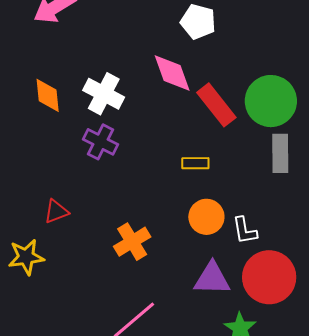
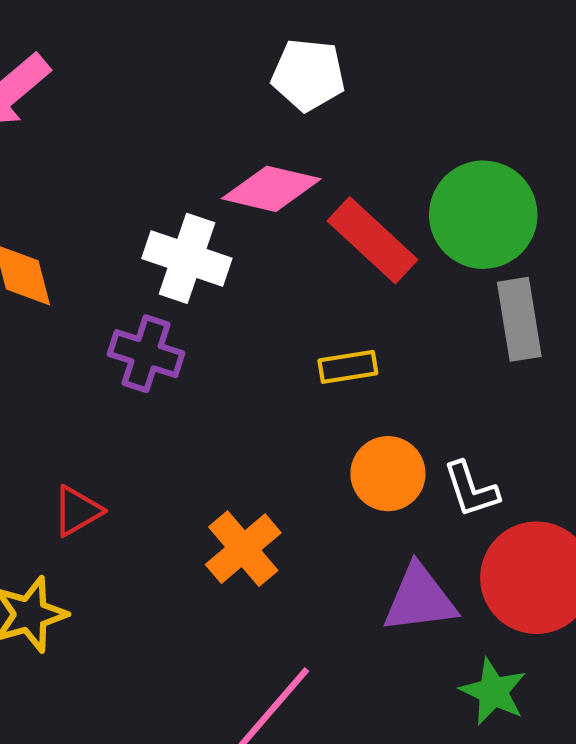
pink diamond: (172, 73) -> (271, 189), turned -48
white cross: (104, 94) -> (187, 258), moved

